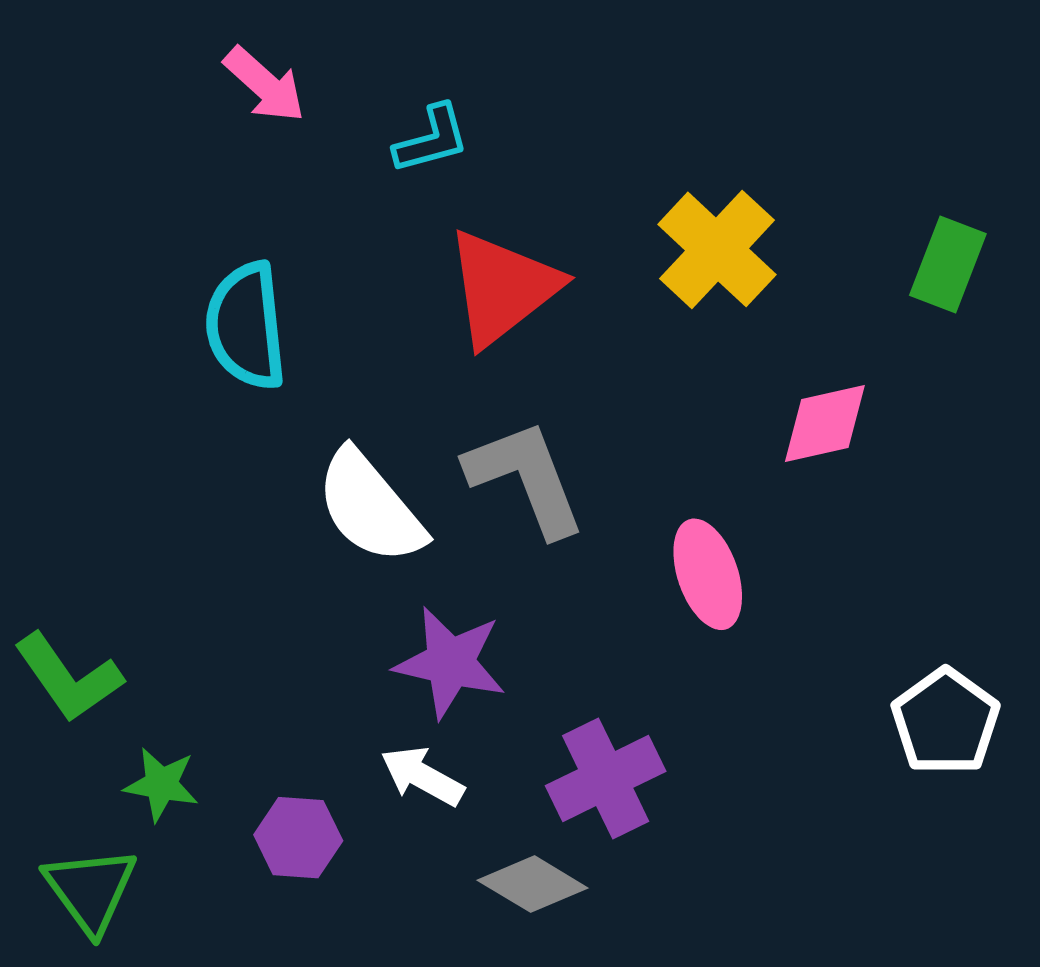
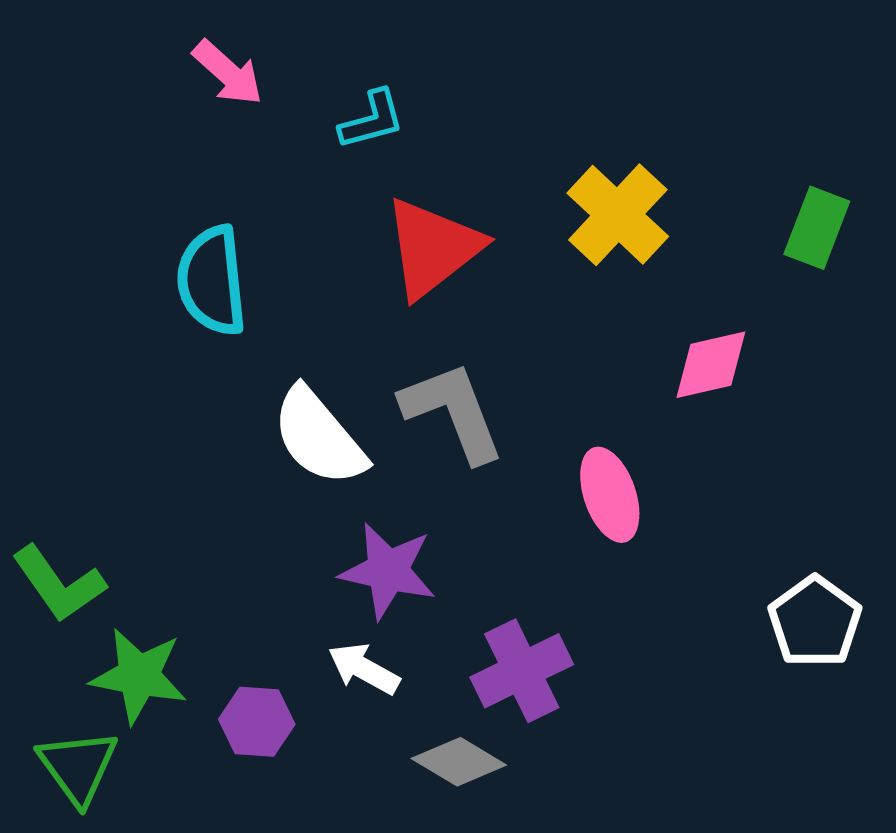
green star: (161, 784) -> (139, 676), size x1.5

